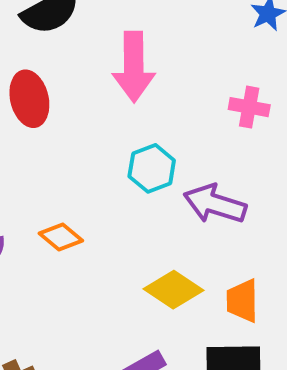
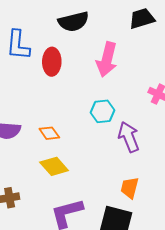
purple arrow: (215, 204) -> (129, 137), turned 36
yellow diamond: (174, 290) -> (54, 166), moved

